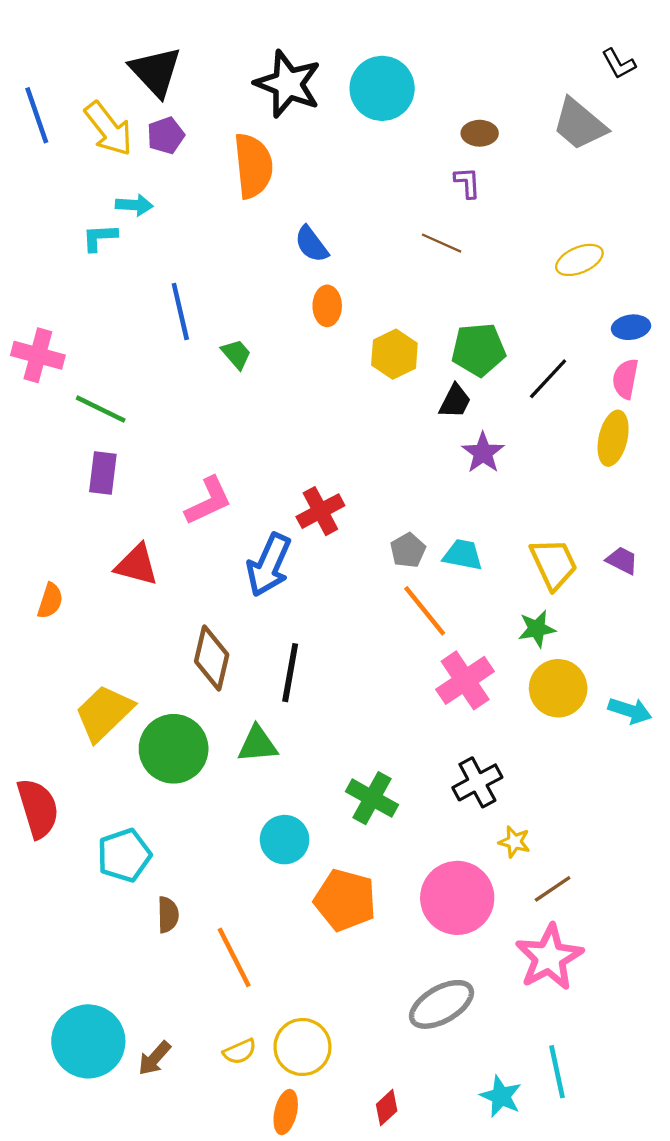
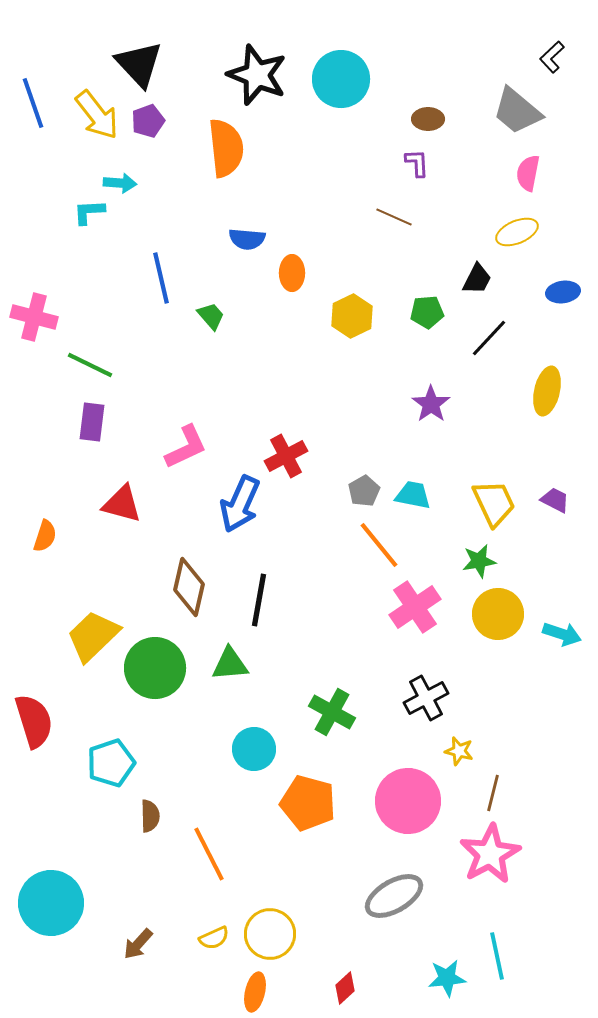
black L-shape: (619, 64) -> (552, 57), turned 76
blue semicircle: (311, 244) -> (247, 239), moved, turned -48
green pentagon: (479, 350) -> (427, 312), size x0.7
pink semicircle: (625, 379) -> (528, 173), moved
black trapezoid: (455, 401) -> (477, 279), moved
brown line: (553, 889) -> (493, 793), turned -42
cyan circle: (88, 1041) -> (51, 903), moved
cyan star: (501, 1096) -> (447, 978), turned -30

